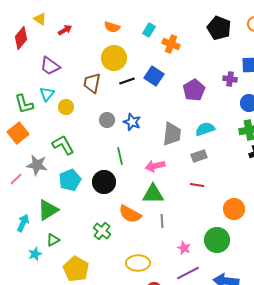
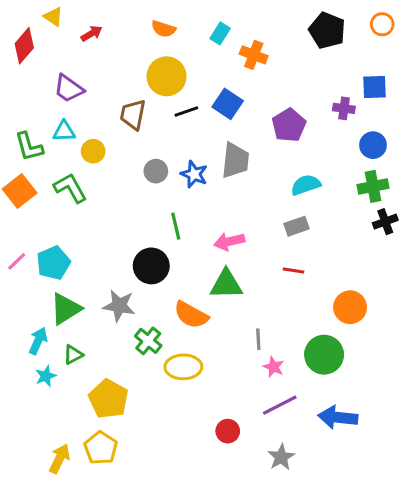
cyan triangle: (47, 94) -> (64, 131), turned 49
gray trapezoid: (172, 134) -> (235, 160), moved
green L-shape: (63, 145) -> (70, 188), moved
gray star: (37, 165) -> (119, 306), moved
cyan pentagon: (70, 180) -> (53, 263), moved
gray line: (162, 221) -> (258, 339), moved
cyan arrow: (23, 223) -> (38, 341), moved
yellow ellipse: (138, 263) -> (183, 367), moved

